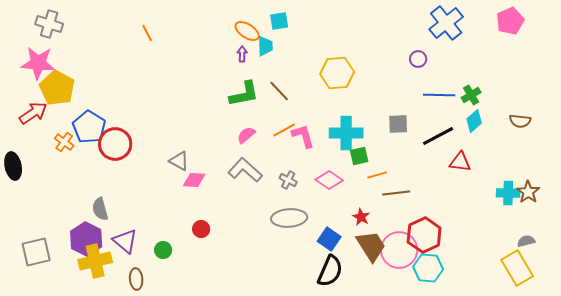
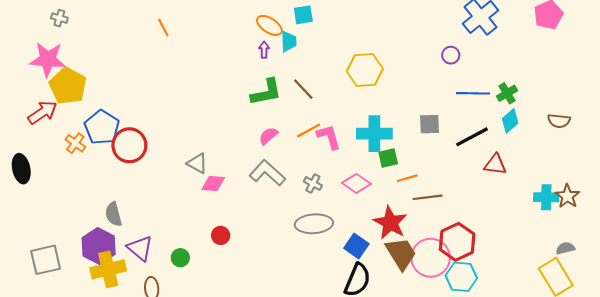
gray cross: (49, 24) -> (59, 18), size x0.6
red star: (361, 217) -> (390, 223), size x1.8

